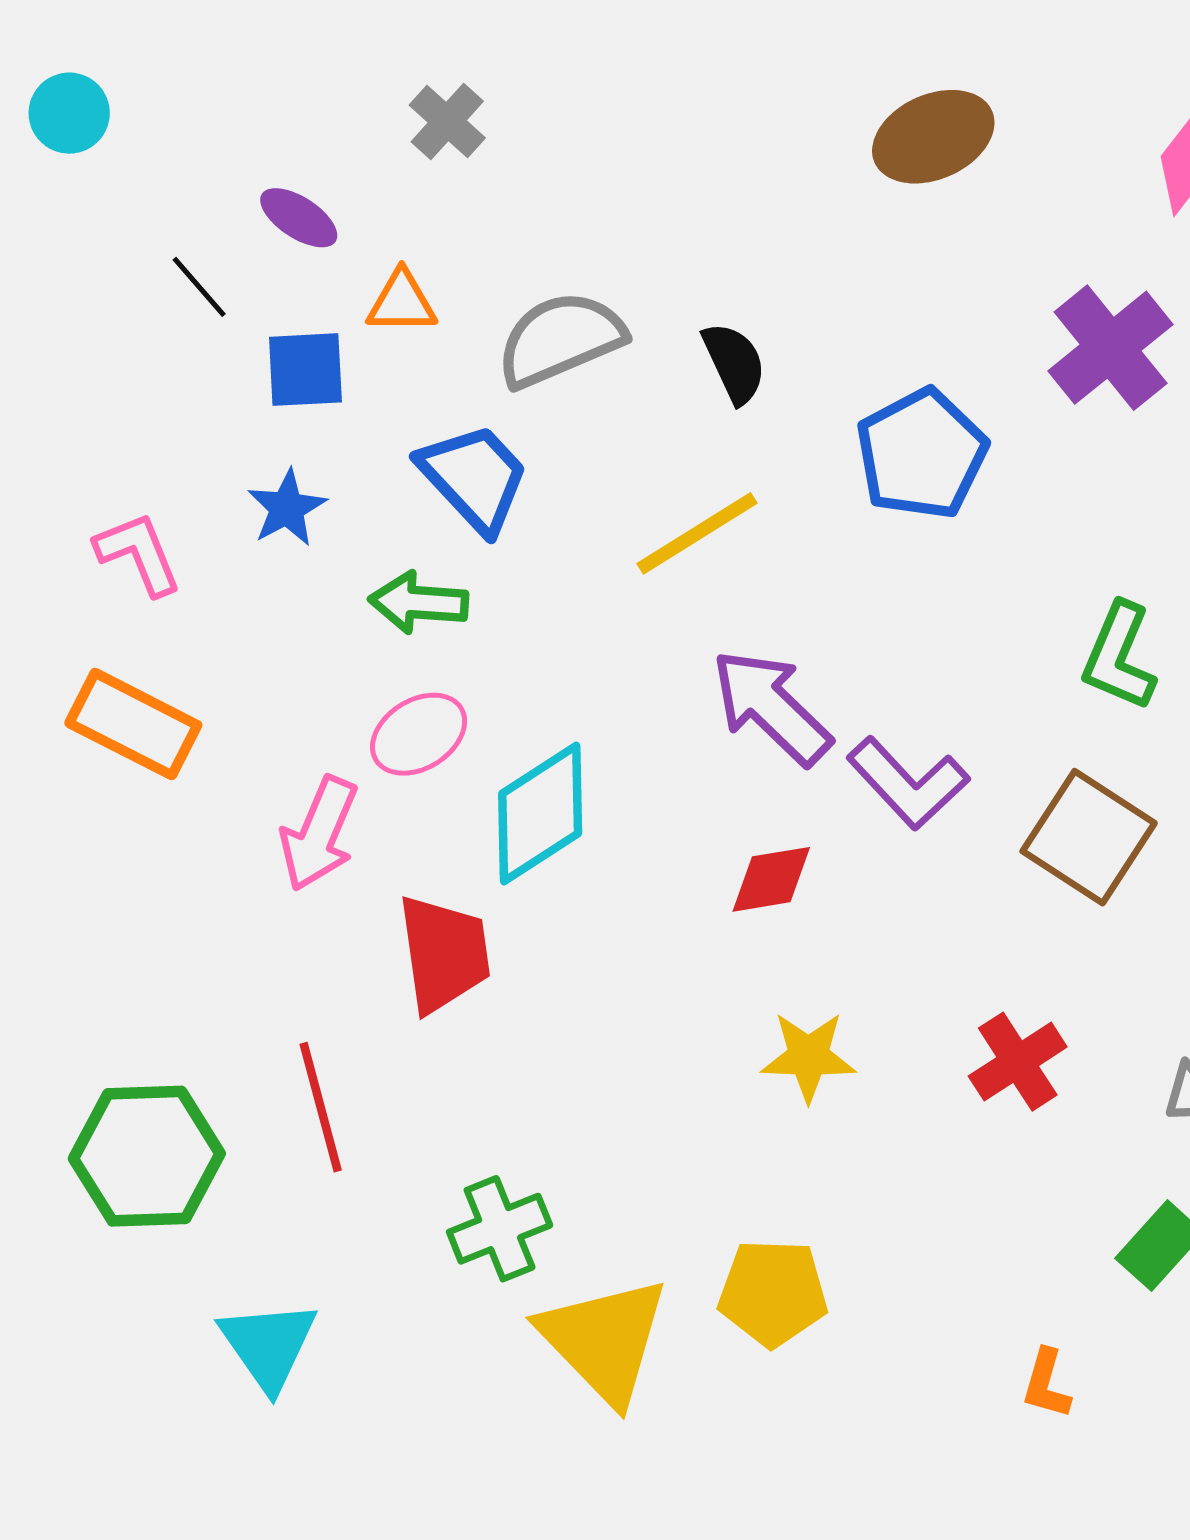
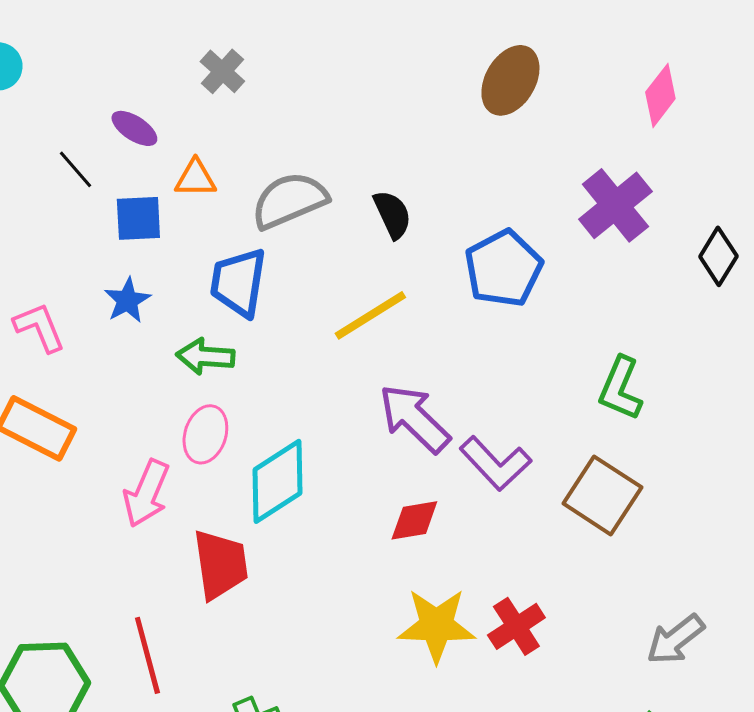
brown ellipse: (933, 137) -> (510, 80), turned -36
blue trapezoid: (474, 478) -> (238, 282), turned -128
pink ellipse: (419, 734) -> (205, 434), turned -40
yellow star: (808, 1057) -> (436, 625), size x1.4
red cross: (1018, 1062) -> (516, 626), moved

